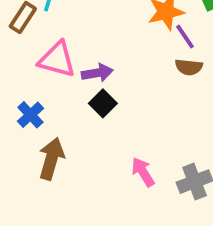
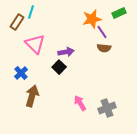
pink triangle: (57, 59) -> (35, 44), turned 30
purple arrow: (97, 73) -> (66, 52), moved

